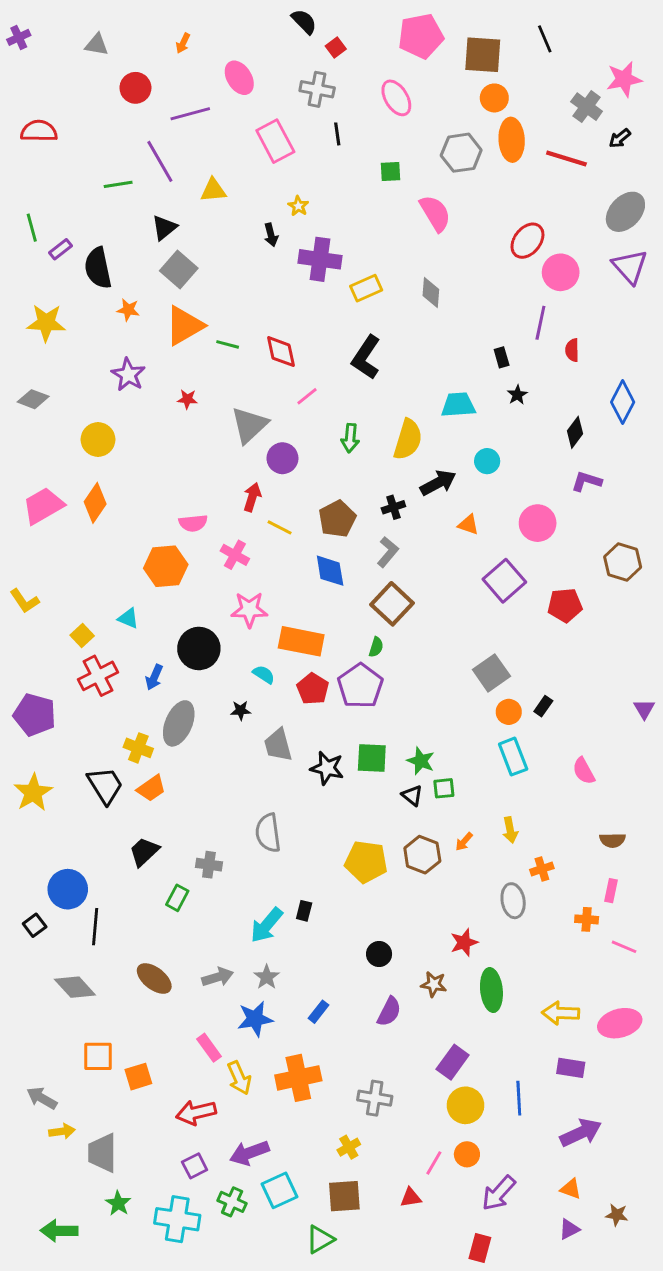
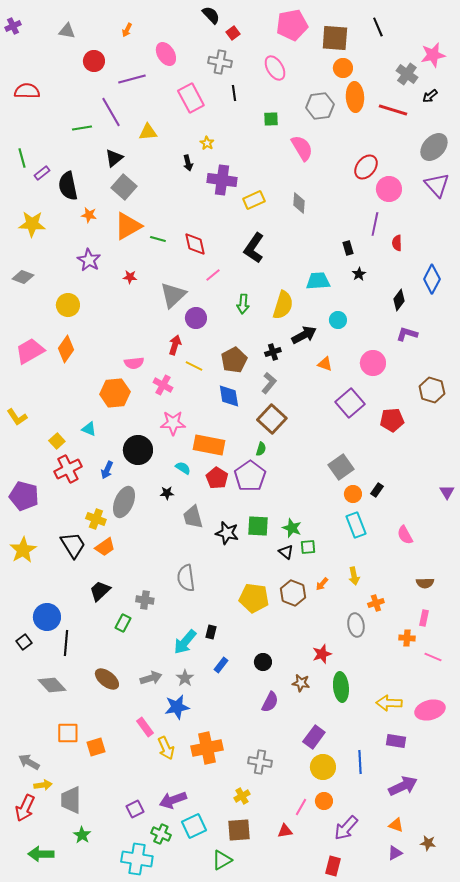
blue rectangle: (319, 1012) -> (221, 665), moved
red arrow: (196, 1113) -> (25, 808), moved, turned -52
cyan cross: (177, 1219) -> (137, 859), moved

